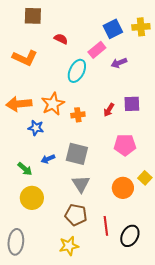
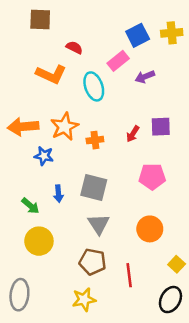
orange L-shape: (25, 58) -> (51, 74), moved
cyan ellipse: (77, 71) -> (94, 86), turned -45
blue arrow: (48, 159) -> (58, 194), turned -72
yellow square: (145, 178) -> (177, 264), moved
black ellipse: (130, 236) -> (170, 300), moved

